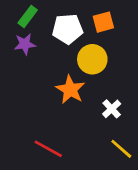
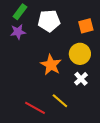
orange square: (103, 22) -> (86, 26), moved
yellow circle: (92, 59) -> (80, 54), moved
yellow line: (121, 149) -> (60, 101), moved

